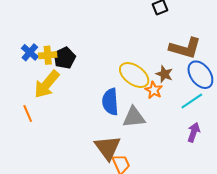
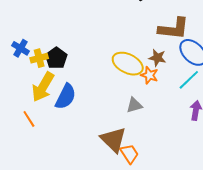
blue cross: (30, 52) -> (21, 48), moved
blue semicircle: (110, 102) -> (66, 97), moved, turned -140
gray triangle: (134, 117) -> (134, 105), size x0.7

